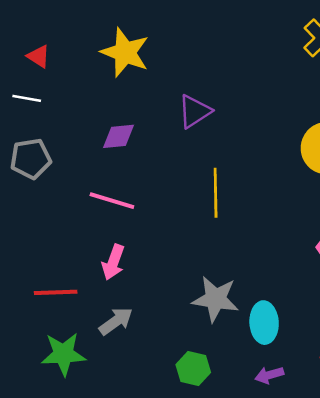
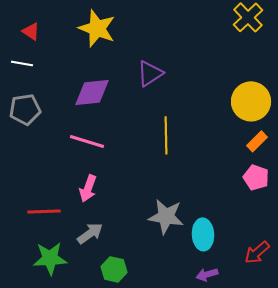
purple diamond: (119, 136) -> (92, 92), size x1.4
green hexagon: (193, 368) -> (114, 269), moved

